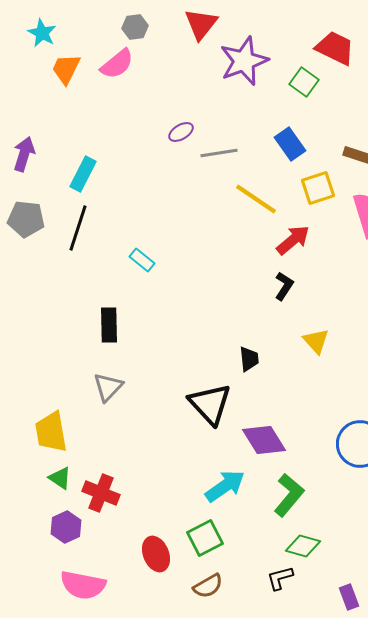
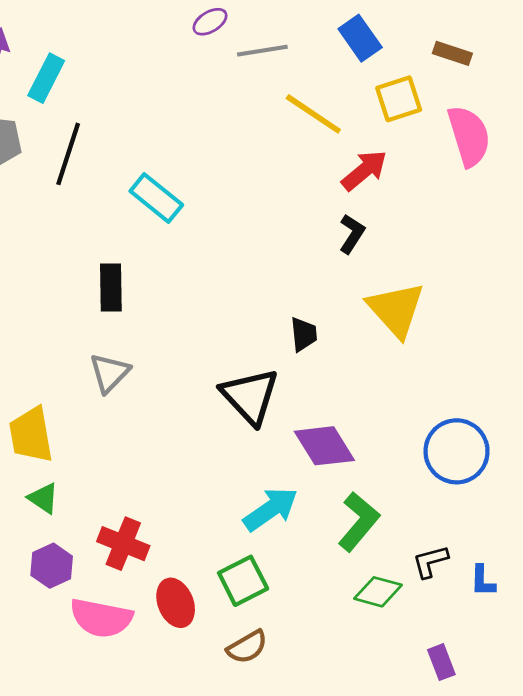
cyan rectangle: (83, 174) -> (46, 78), moved
cyan rectangle: (142, 260) -> (156, 198), size x1.5
yellow triangle: (316, 341) -> (396, 310), size x1.6
red cross: (101, 493) -> (123, 544), moved
black L-shape: (280, 578) -> (430, 562), moved
pink semicircle: (83, 585) -> (101, 618), moved

